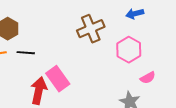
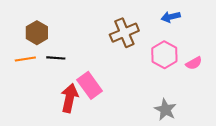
pink semicircle: (148, 78) -> (194, 63), moved

